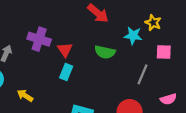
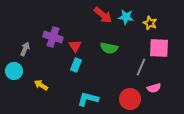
cyan star: (133, 36) -> (126, 17), moved
pink square: (164, 52) -> (159, 48), size x1.5
pink semicircle: (168, 99) -> (154, 88), moved

